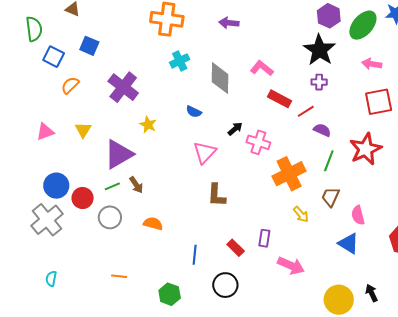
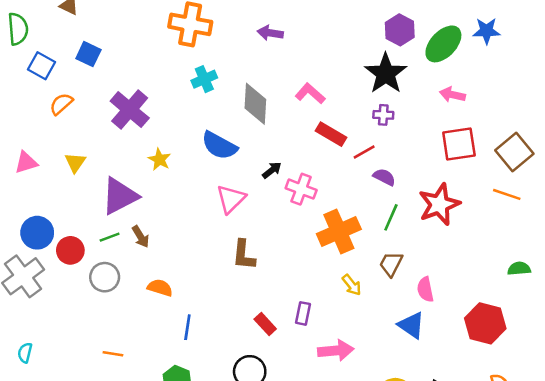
blue semicircle: (194, 112) -> (219, 146), size x1.8
blue line: (195, 255) -> (187, 327), moved
pink arrow: (291, 266) -> (336, 351), turned -32

